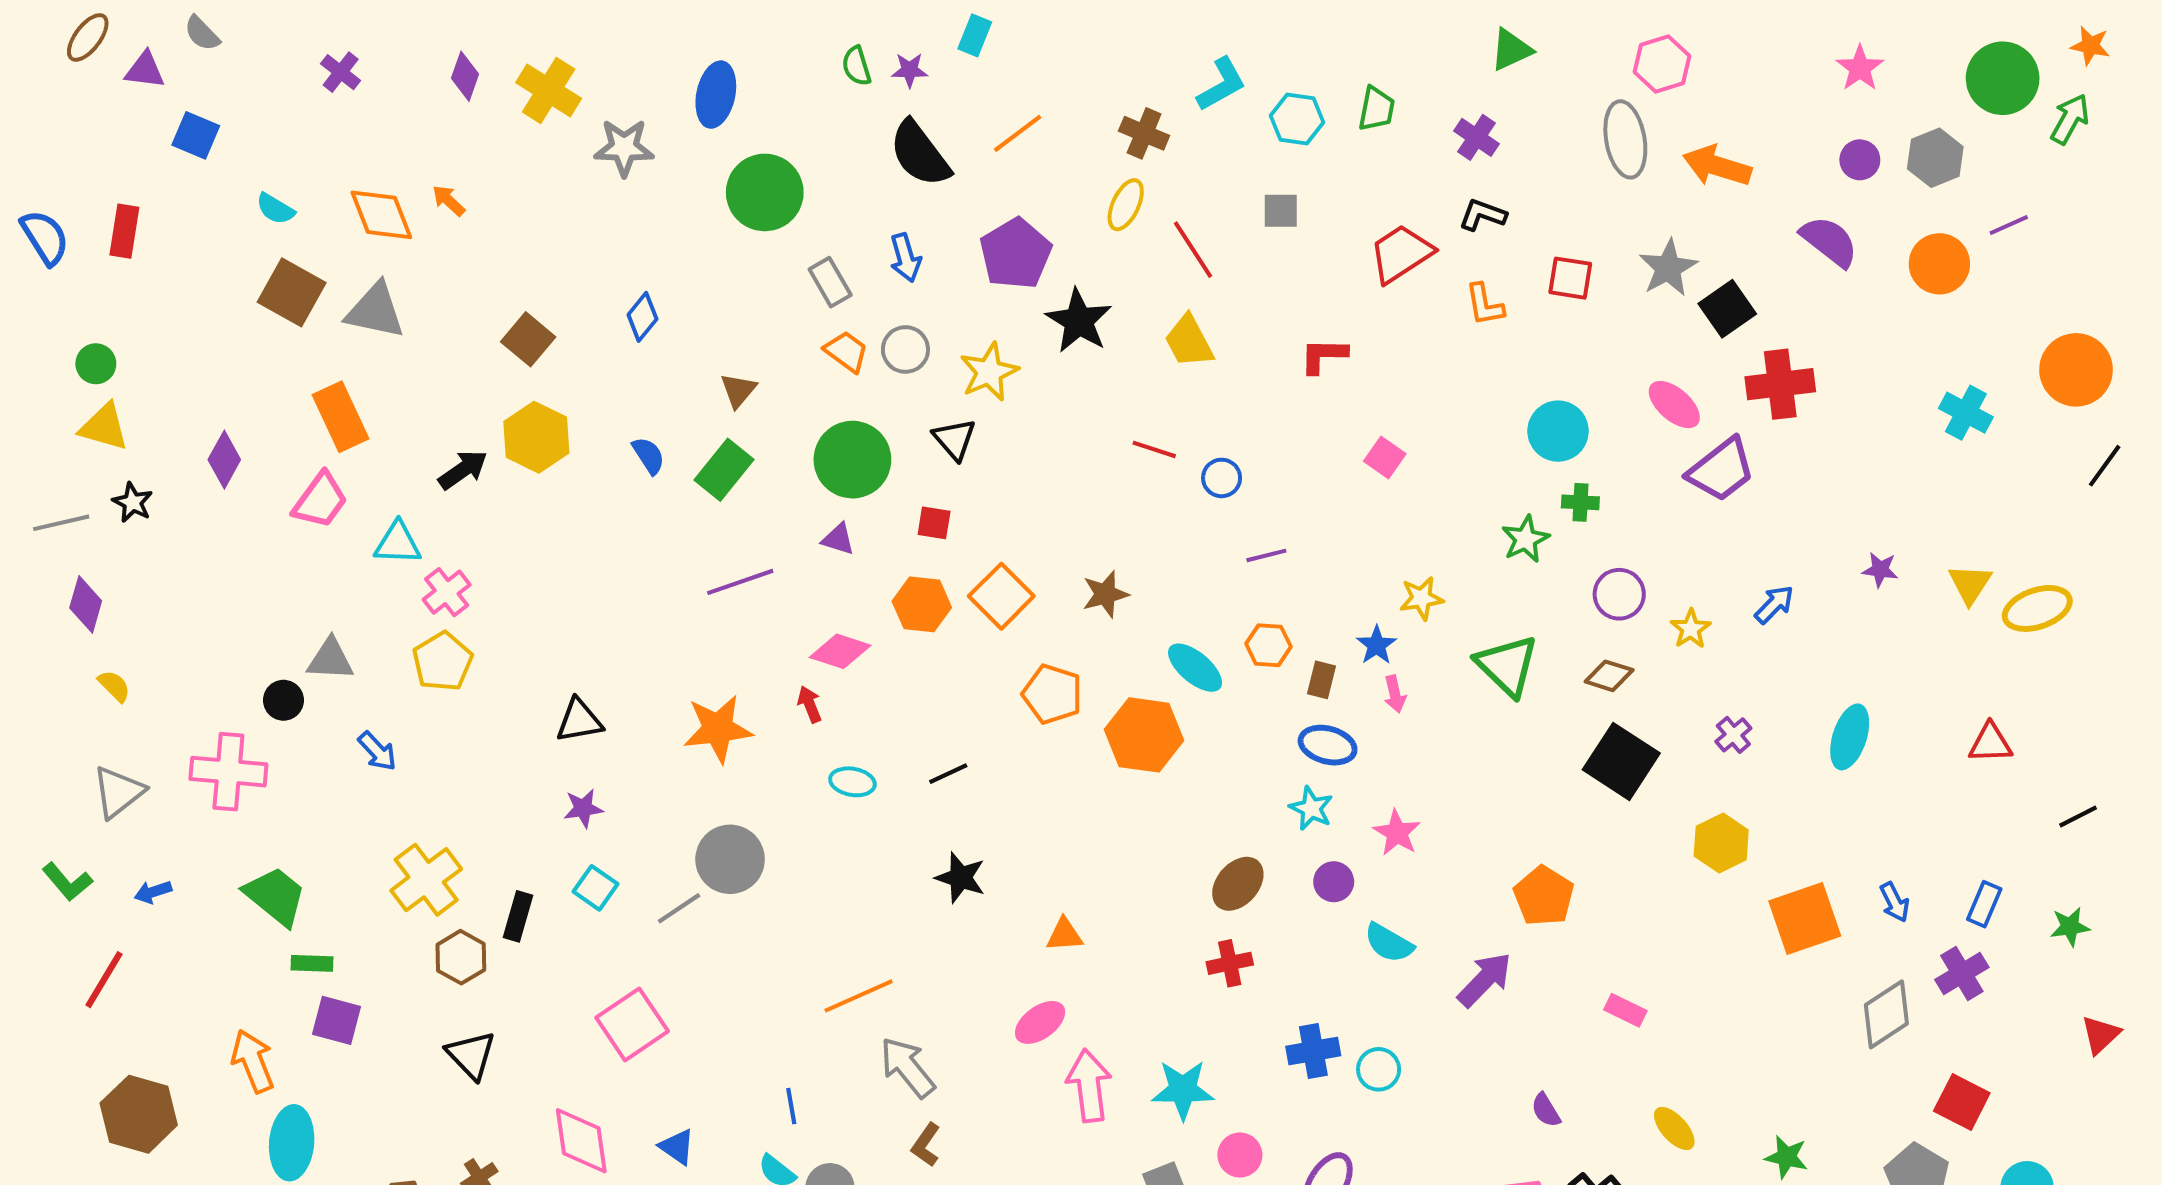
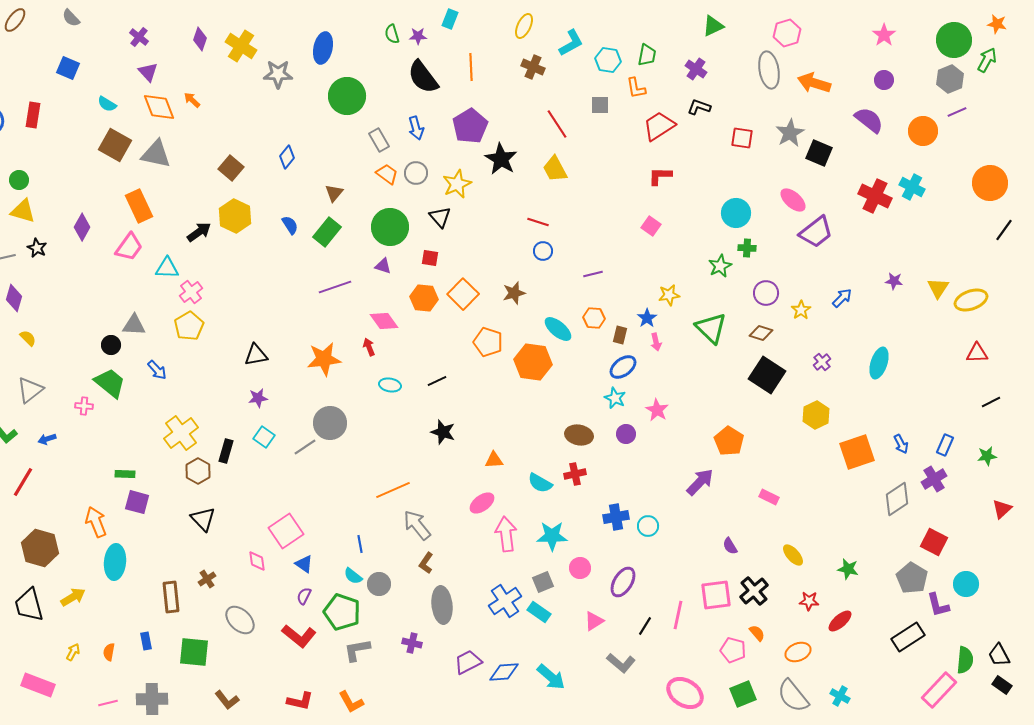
purple triangle: (145, 70) -> (148, 72), moved, turned 40
orange line: (1018, 133) -> (471, 67), turned -56
gray hexagon: (1935, 158) -> (950, 79), moved
yellow ellipse: (1126, 205) -> (524, 26), moved
orange L-shape: (1485, 305) -> (636, 88), moved
black square: (1727, 309) -> (819, 153), turned -32
red L-shape: (1324, 356) -> (660, 176), moved
red cross: (1780, 384) -> (875, 196), moved, turned 32
cyan cross: (1966, 413) -> (912, 187), moved
blue circle: (1222, 478) -> (543, 251), moved
pink diamond: (840, 651) -> (384, 321), turned 36
red triangle: (1990, 743) -> (977, 353), moved
blue ellipse: (1328, 745) -> (623, 367), turned -52
pink cross: (228, 772) -> (84, 406), moved, size x0.5
brown ellipse: (1238, 884) -> (579, 435), turned 60
green trapezoid: (275, 896) -> (110, 383), moved
cyan semicircle: (1389, 943) -> (540, 483), moved
pink square: (632, 1024) -> (286, 531), moved
pink diamond: (581, 1141) -> (257, 561), size x0.6

